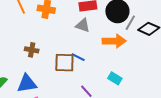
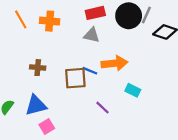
gray line: (130, 23) -> (146, 15), moved
orange arrow: (114, 41) -> (114, 63), moved

